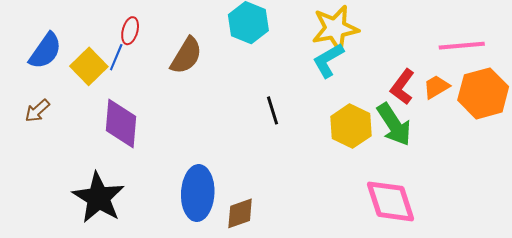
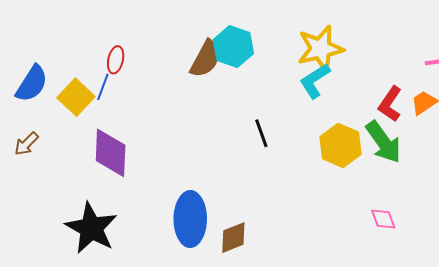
brown semicircle: (186, 56) -> (206, 59), moved
pink diamond: (391, 201) -> (383, 219), size x0.5

